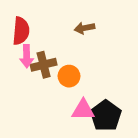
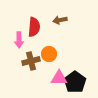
red semicircle: (21, 31) -> (34, 27), moved
brown cross: (44, 65) -> (31, 61), moved

